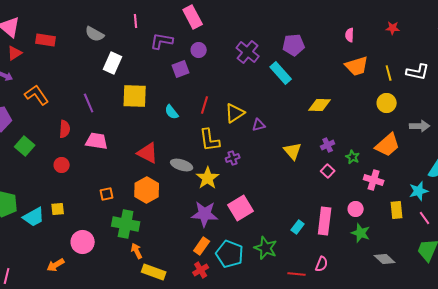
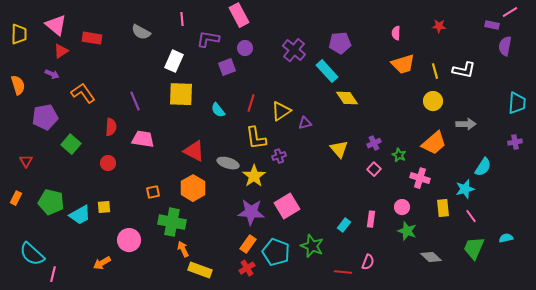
white rectangle: (113, 63) -> (174, 61), moved
yellow diamond: (320, 105) -> (347, 98), moved, turned 55
pink rectangle: (325, 221) -> (371, 219), size x0.6

